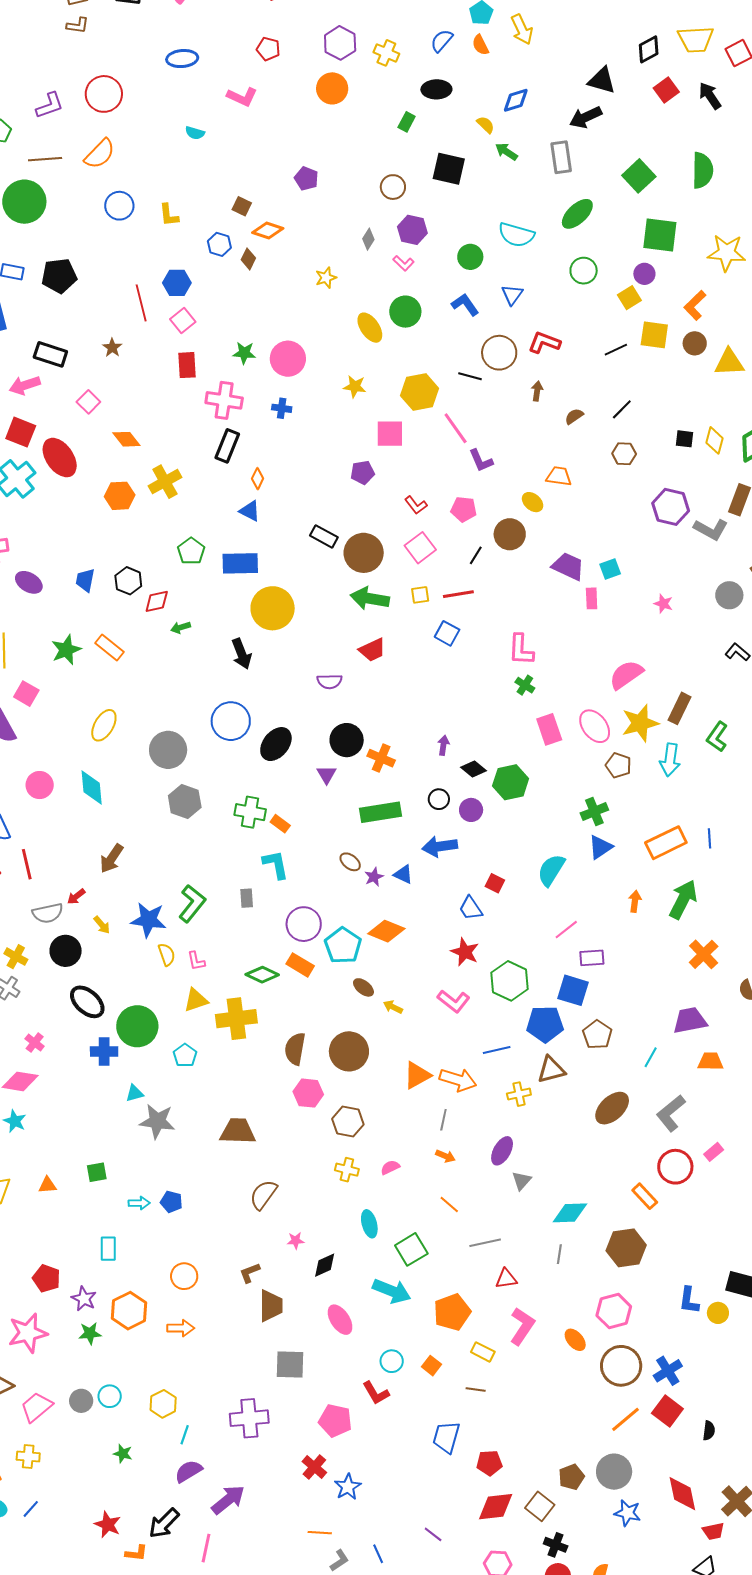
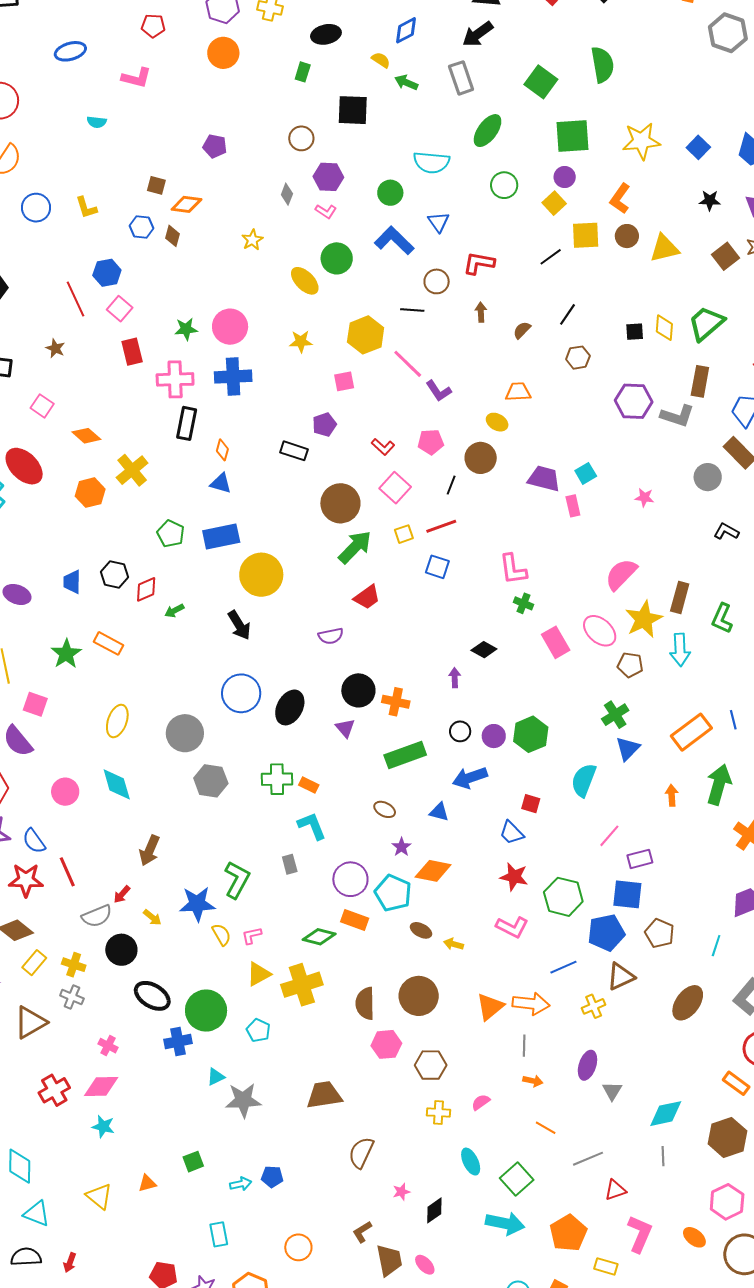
blue L-shape: (465, 305) -> (394, 241), size x1.4
brown circle: (499, 353) -> (437, 281), size x0.7
blue cross: (282, 408) -> (233, 377), size x1.8
pink square: (390, 434) -> (344, 381), size x0.7
black rectangle: (324, 536) -> (294, 451), moved
green arrow: (370, 599) -> (355, 547), turned 135
black diamond: (474, 769) -> (484, 650), moved
green hexagon: (511, 782) -> (531, 734), moved
purple star: (374, 877) -> (401, 847), moved
pink L-shape: (196, 961) -> (252, 936), turned 100
pink ellipse: (340, 1320) -> (425, 1265), moved, size x0.7

